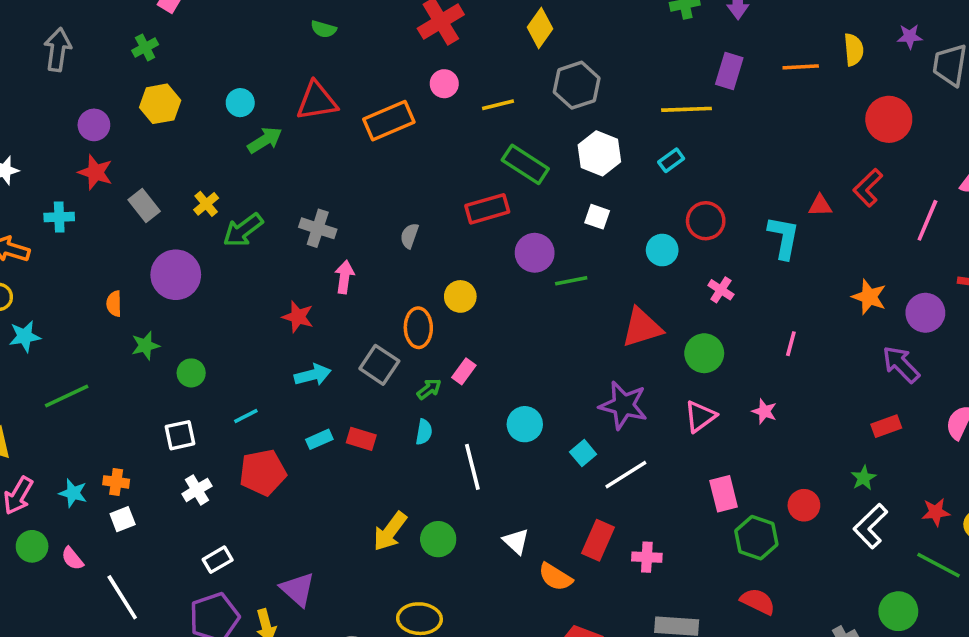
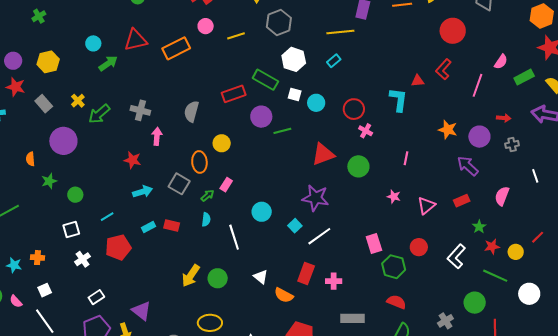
yellow hexagon: (160, 104) -> (48, 62), moved
green rectangle: (525, 164) -> (265, 80), moved
red circle: (706, 221) -> (354, 109), moved
gray semicircle: (409, 236) -> (191, 111), size x1.5
cyan circle: (662, 250) -> (316, 103), moved
pink triangle: (700, 416) -> (426, 206), moved
green star: (864, 478) -> (479, 227), moved
white square: (123, 519) -> (45, 290), moved

